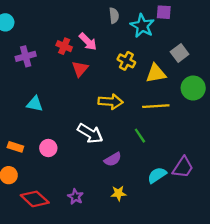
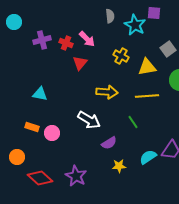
purple cross: (26, 56) -> (42, 40), moved
orange rectangle: (15, 147) -> (32, 127), moved
yellow star: (118, 193) -> (119, 166), moved
purple star: (75, 197) -> (76, 176), size x1.5

